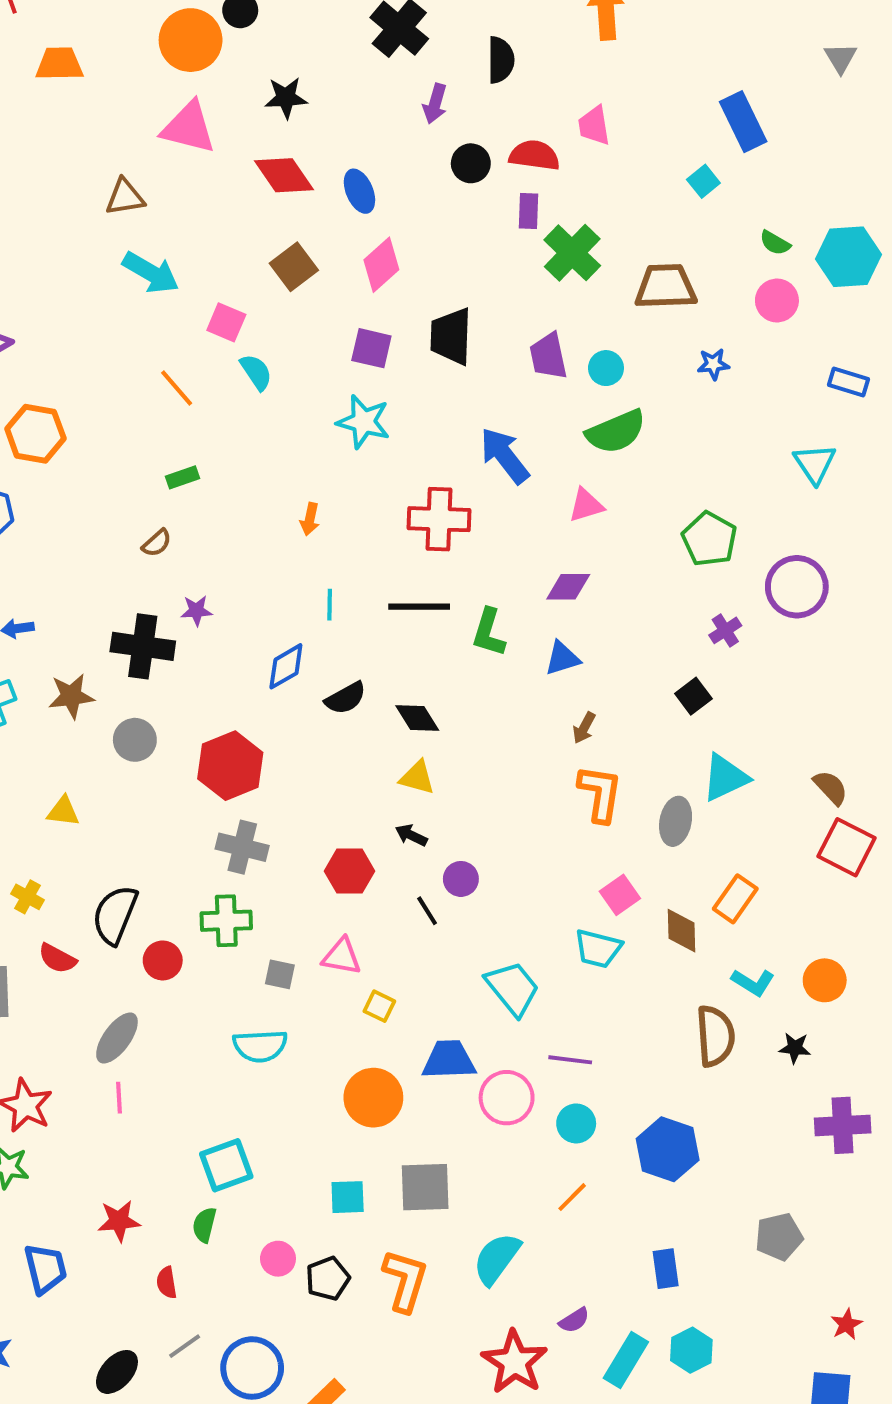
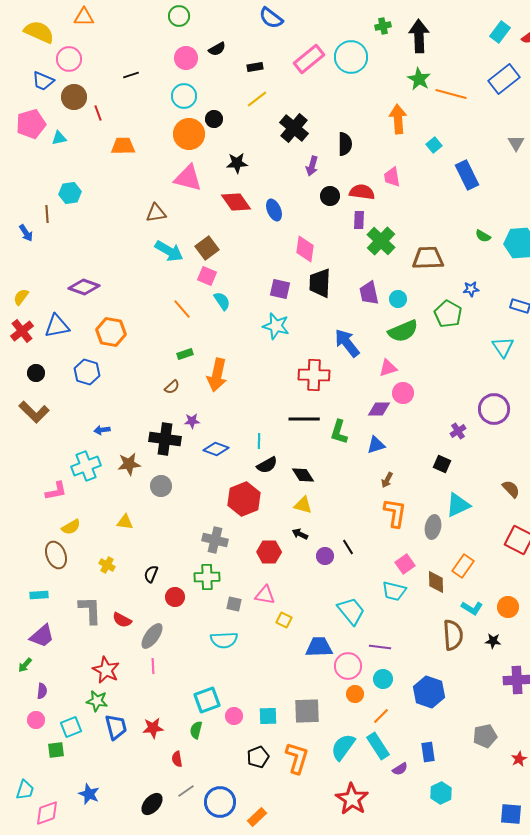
cyan square: (703, 181) -> (434, 145), moved
pink diamond: (381, 265) -> (305, 249), moved, turned -40
brown square: (294, 267) -> (207, 248), moved
pink circle: (777, 300) -> (403, 393), moved
blue star: (713, 364) -> (471, 289), moved
orange arrow: (310, 519) -> (217, 375), moved, size x2.0
green pentagon: (709, 539) -> (448, 314), moved
cyan line: (330, 605) -> (259, 441), moved
blue diamond: (286, 666) -> (216, 449), moved, turned 50
black square: (693, 696) -> (442, 464), turned -30
red hexagon: (230, 766) -> (244, 499), moved
brown semicircle: (831, 788) -> (511, 489), moved
black line: (427, 911) -> (348, 547), moved
black semicircle: (115, 915) -> (151, 574), size x0.6
red semicircle: (57, 958) -> (122, 620), moved
orange circle: (373, 1098) -> (355, 694), moved, size x0.6
pink circle: (278, 1259) -> (234, 716), moved
blue trapezoid: (45, 1269) -> (116, 727), moved
purple semicircle: (574, 1320) -> (400, 769), moved
red star: (847, 1324) -> (519, 759), moved
cyan rectangle: (626, 1360) -> (378, 746), moved, turned -64

